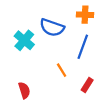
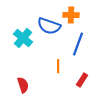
orange cross: (85, 15) -> (71, 15), moved
orange line: (62, 70) -> (58, 66), turned 32

